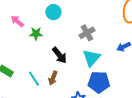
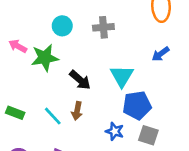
gray cross: (87, 33) -> (103, 27), moved, turned 35
green star: (36, 34) -> (45, 58), size x1.5

